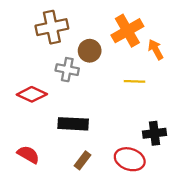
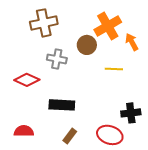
brown circle: (90, 51) -> (87, 45), moved
red semicircle: (28, 154) -> (24, 131), turned -30

